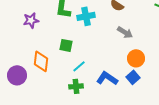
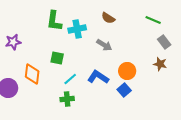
purple star: (31, 20) -> (13, 42), moved
gray arrow: (125, 32) -> (104, 45), moved
blue L-shape: (107, 78) -> (98, 77), moved

